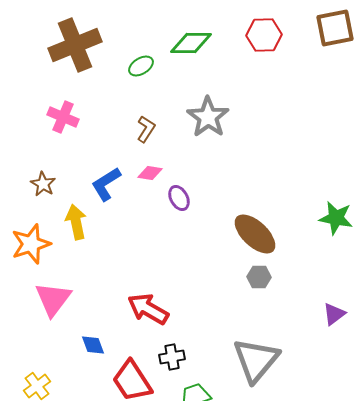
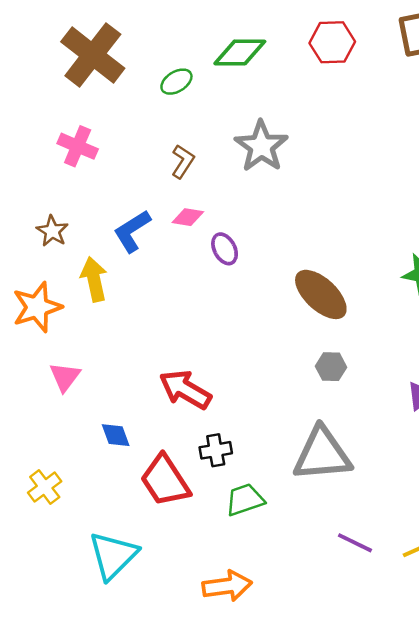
brown cross: (75, 45) -> (93, 55), turned -30
gray hexagon: (259, 277) -> (331, 367), moved
pink triangle: (53, 299) -> (65, 377), size x0.7
gray triangle: (256, 360) -> (322, 454), turned 45

